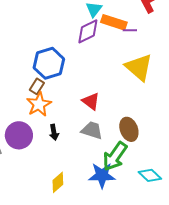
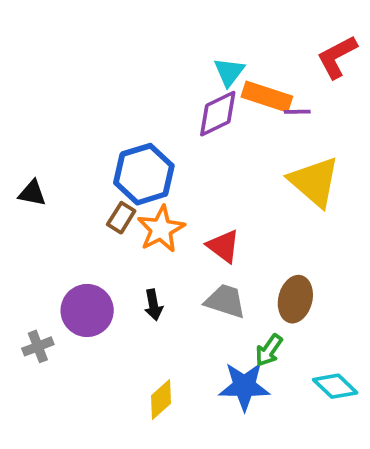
orange star: (39, 104) -> (161, 229), moved
brown ellipse: (129, 129) -> (295, 299), turned 35
green arrow: (115, 156) -> (269, 350), size x0.6

